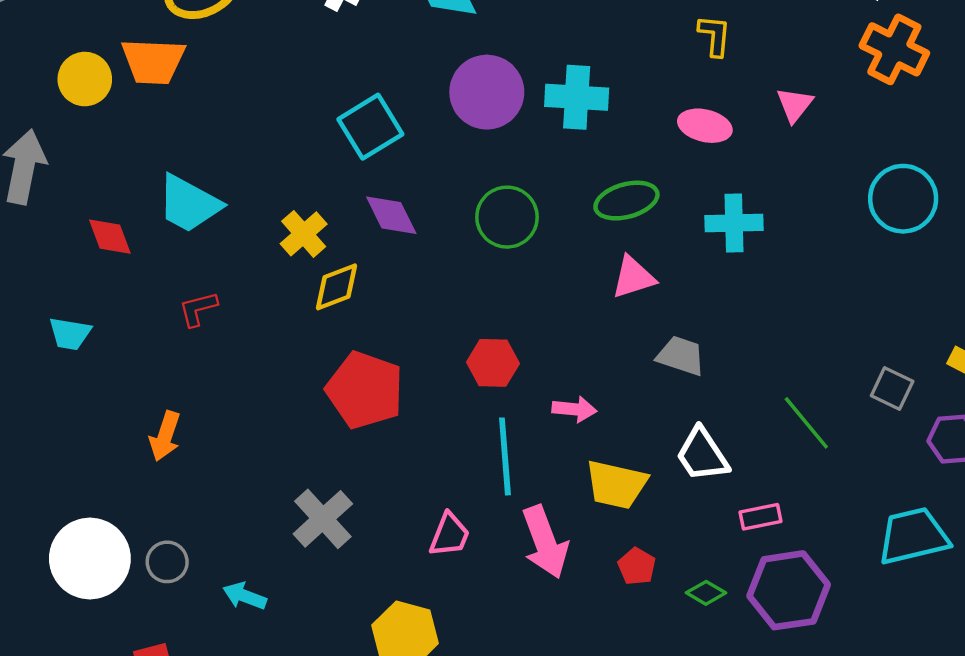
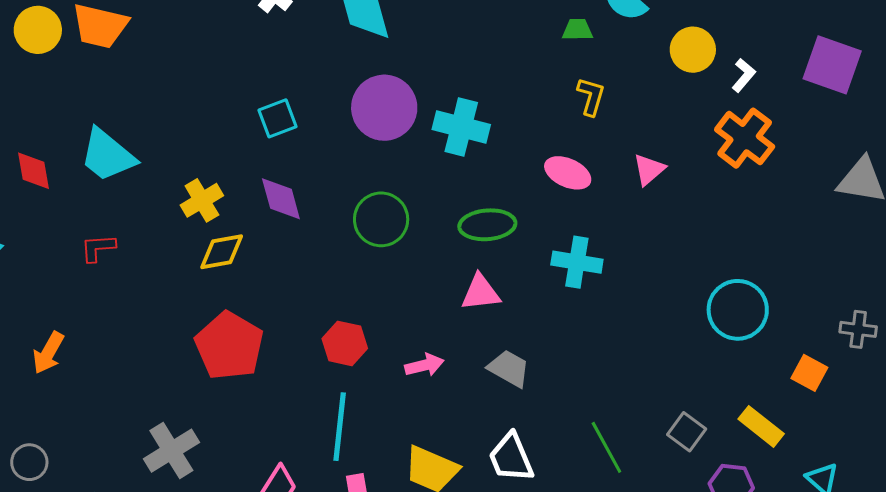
cyan square: (370, 127) -> (278, 118), size x0.7
cyan circle: (903, 199) -> (738, 310), moved
pink arrow: (574, 409) -> (424, 365), moved, turned -30

